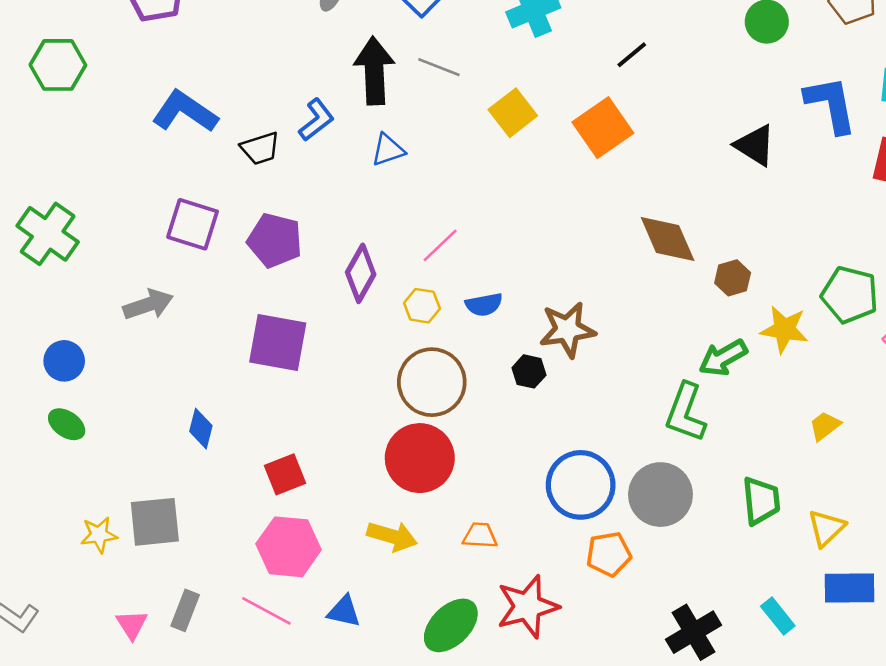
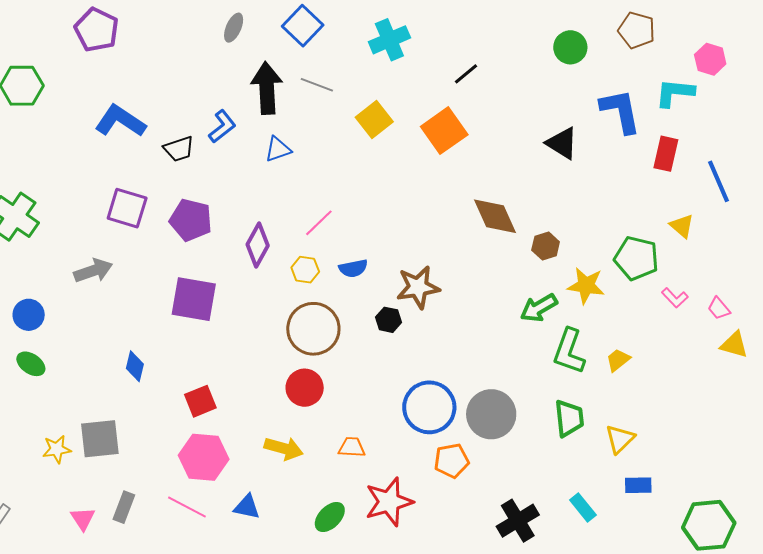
green L-shape: (686, 412) -> (569, 351), moved
red circle: (420, 458) -> (305, 388), size x0.7
blue rectangle: (850, 588) -> (638, 485), size x0.7
green ellipse: (451, 625) -> (330, 517), size x0.7

